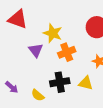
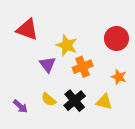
black cross: (60, 82) -> (75, 101), turned -30
yellow semicircle: (38, 95) -> (49, 100), moved

